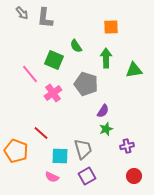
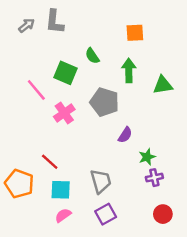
gray arrow: (22, 13) -> (27, 25), moved, turned -88
green star: (106, 129) -> (147, 157), moved
cyan square: (60, 156) -> (61, 190), moved
pink semicircle: (52, 177) -> (63, 215), turned 120

